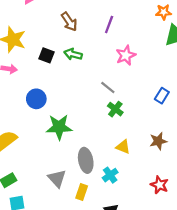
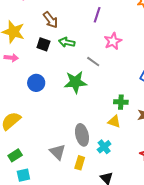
brown arrow: (69, 22) -> (51, 20), moved
gray line: (108, 87) -> (93, 62), moved
green cross: (115, 109) -> (121, 102), moved, turned -32
green star: (59, 127) -> (75, 82), moved

